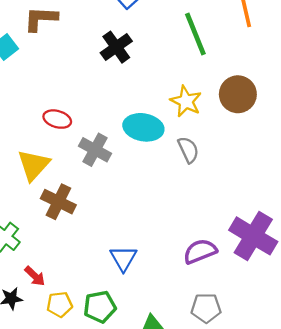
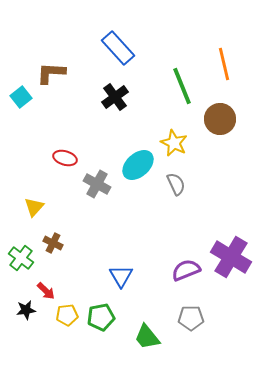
brown circle: (238, 94) -> (220, 119), moved
cyan ellipse: (143, 127) -> (138, 165), turned -52
yellow triangle: (34, 165) -> (34, 207), moved, size x0.7
brown cross: (58, 202) -> (53, 243), moved, size x0.7

